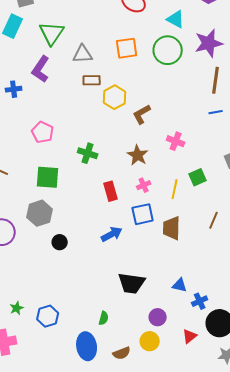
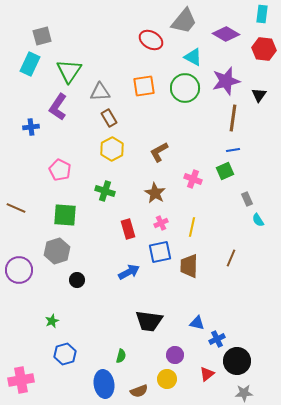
brown rectangle: (92, 80) -> (109, 118), turned 60
yellow hexagon: (115, 97) -> (112, 149), moved
green square: (198, 177) -> (225, 171), moved
green star: (17, 308) -> (52, 321), moved

